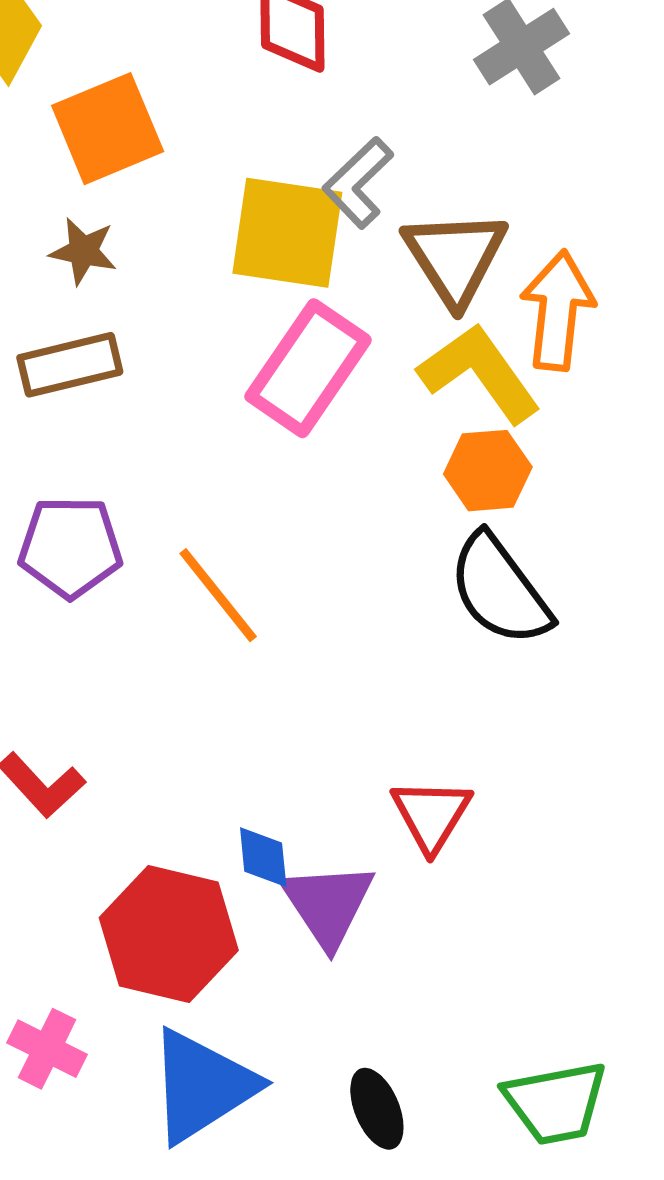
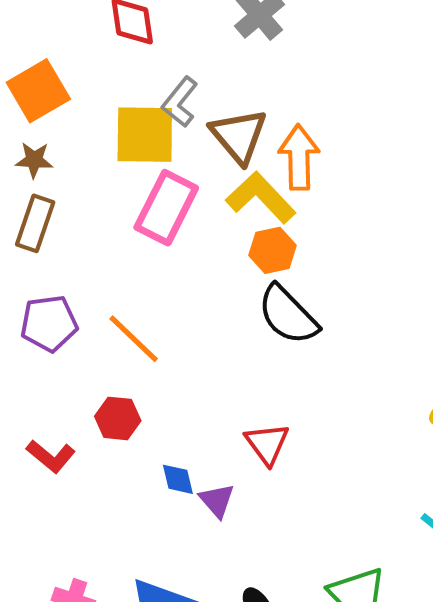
brown rectangle: (70, 365) -> (35, 223), turned -50
purple triangle: (328, 904) -> (217, 501), size x0.7
red hexagon: (169, 934) -> (118, 418), moved, size x0.6

